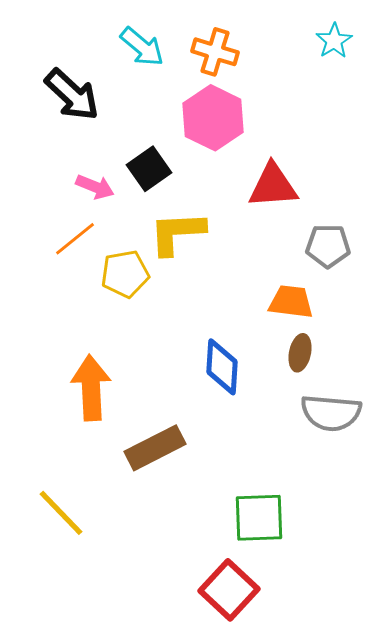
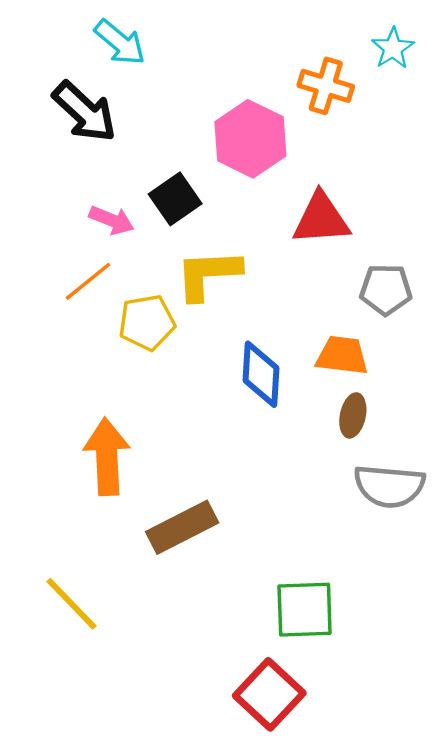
cyan arrow: (142, 47) -> (120, 42), moved
orange cross: (215, 52) -> (326, 86), moved
blue diamond: (222, 367) -> (261, 374), moved

